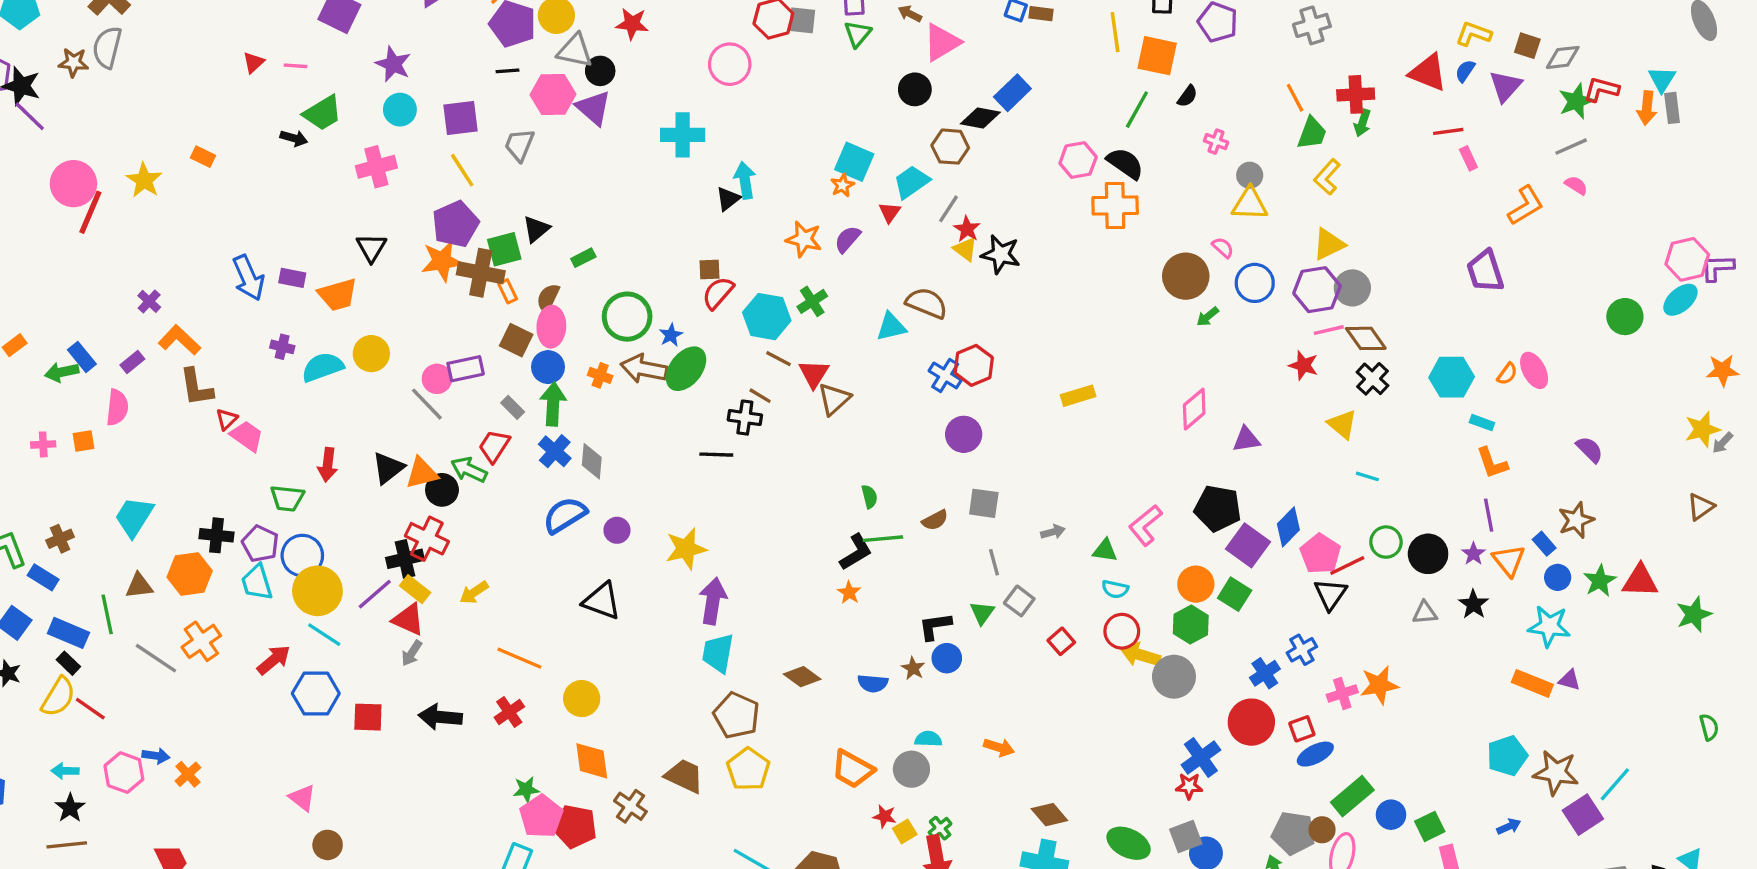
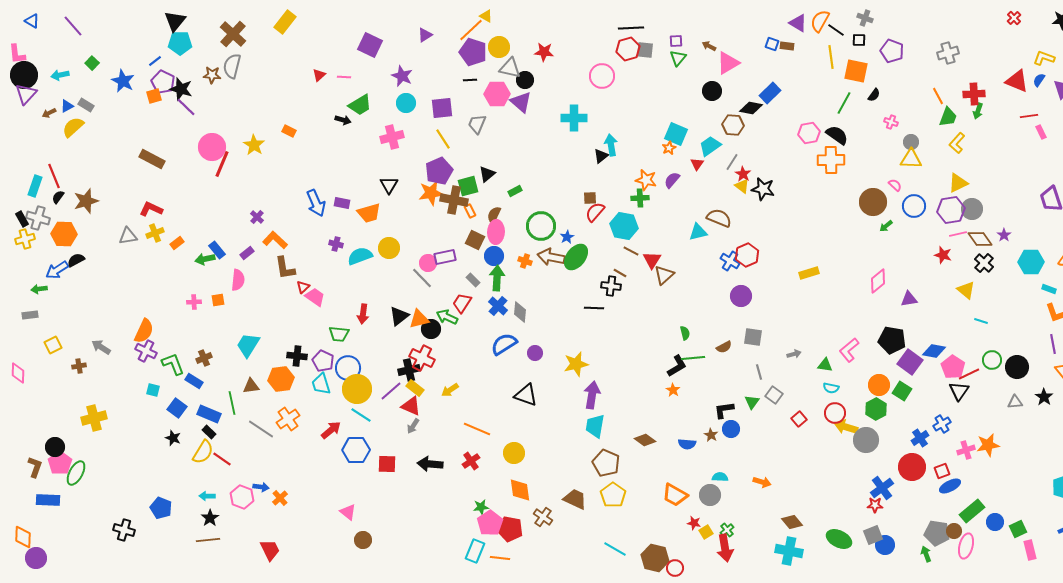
green cross: (812, 301) -> (640, 198), moved, turned 30
blue diamond: (1288, 527) -> (934, 351), turned 55
purple star: (1473, 554) -> (1004, 235), moved

